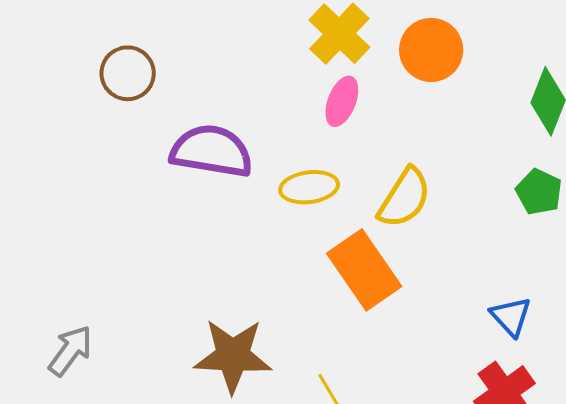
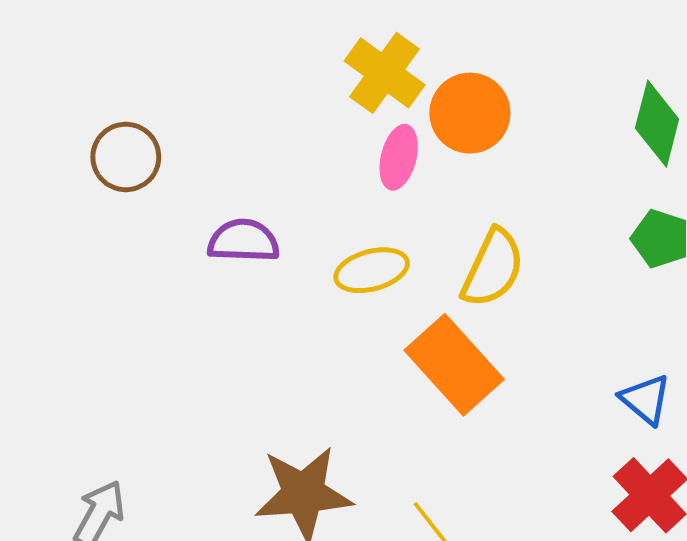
orange circle: (431, 50) -> (470, 113), moved
purple semicircle: (211, 151) -> (243, 241), size x0.7

